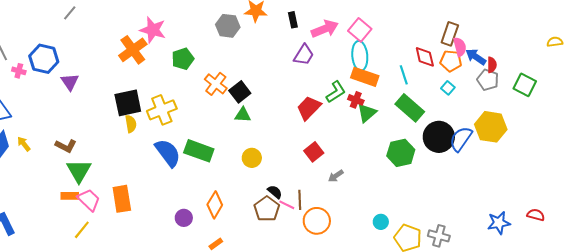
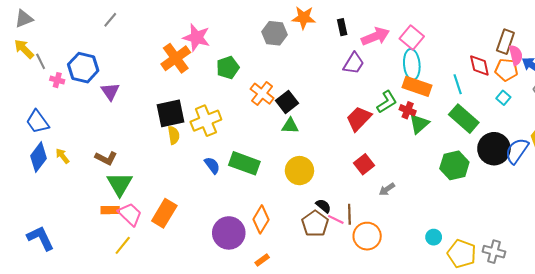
blue semicircle: (168, 153) -> (212, 165), size x0.6
yellow circle: (252, 158) -> (299, 171), size x1.4
orange rectangle: (122, 199) -> (164, 213), turned 40
purple circle: (184, 218) -> (229, 233), size x1.8

